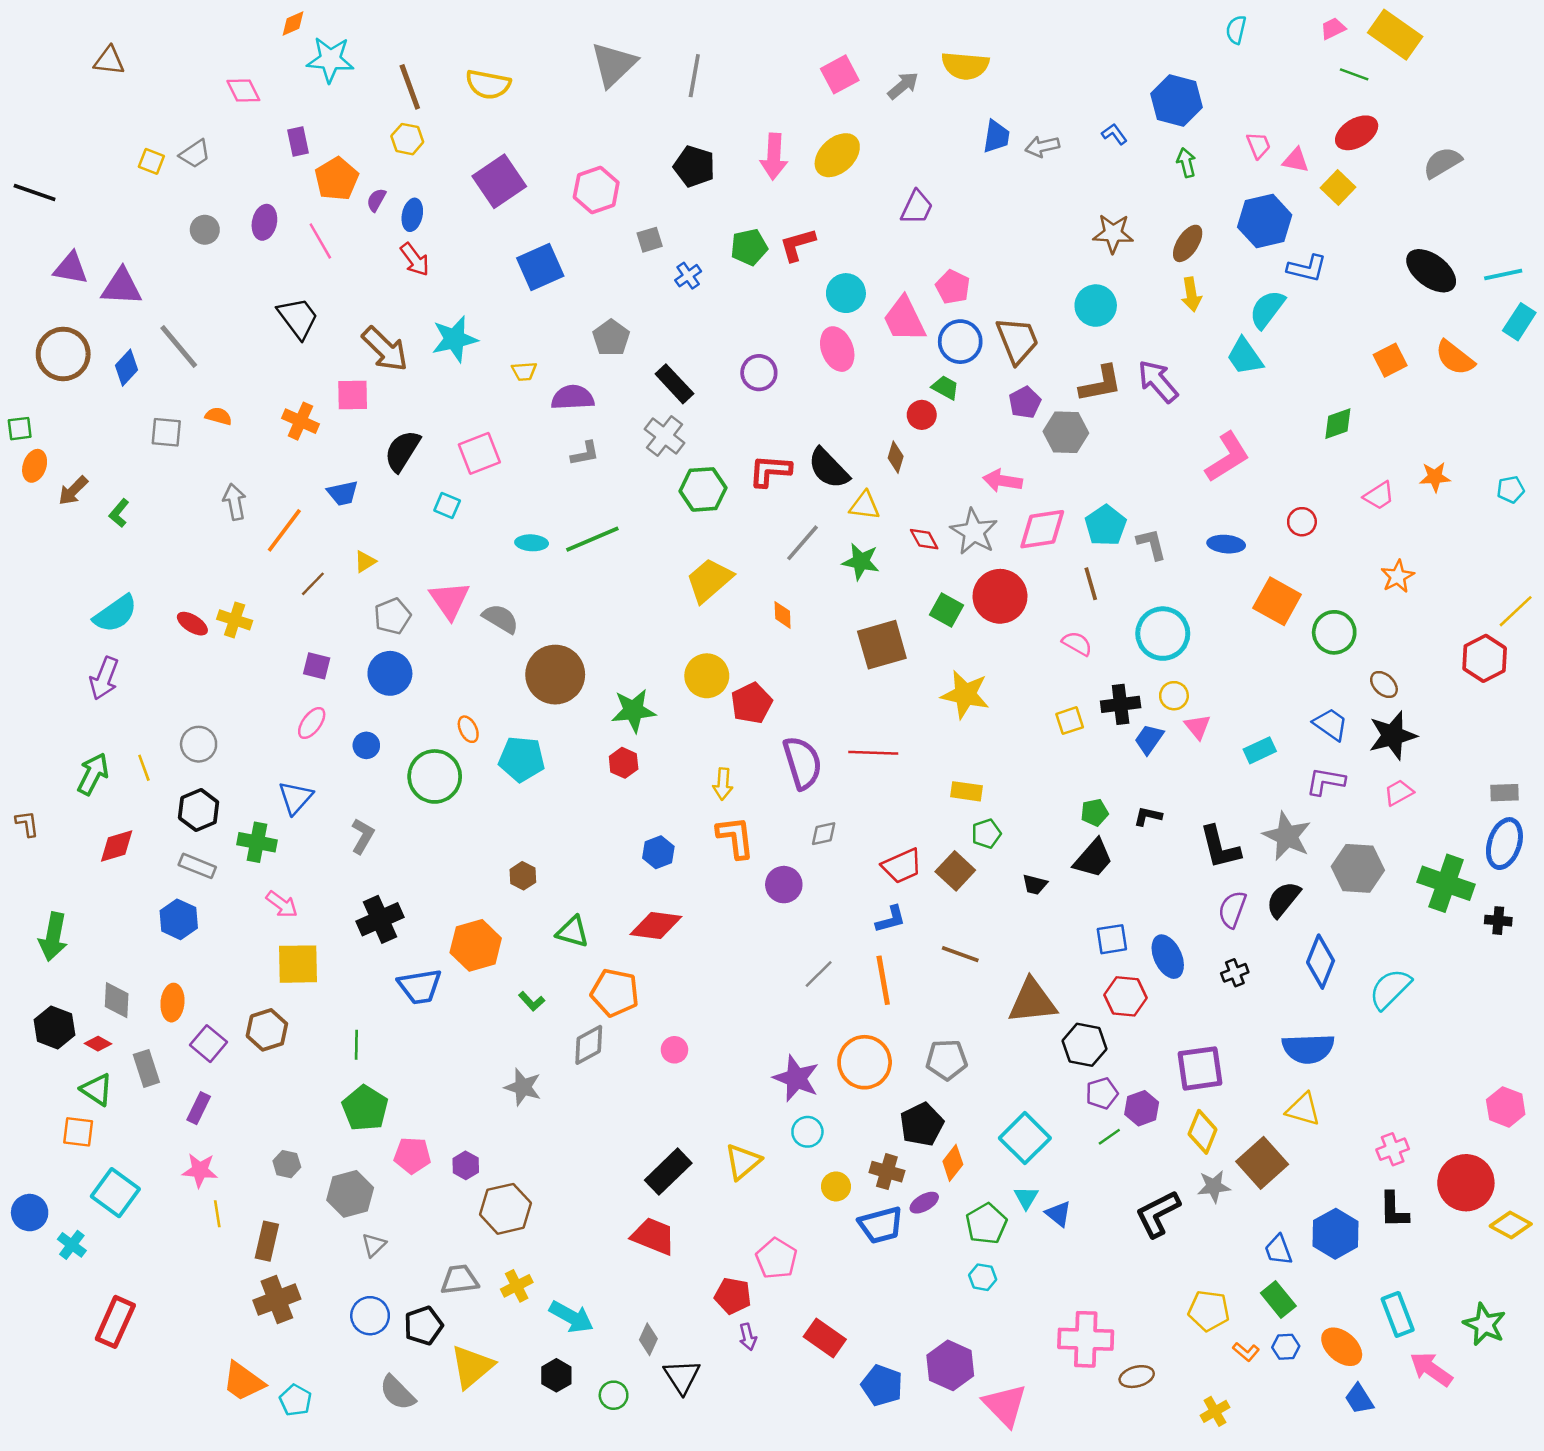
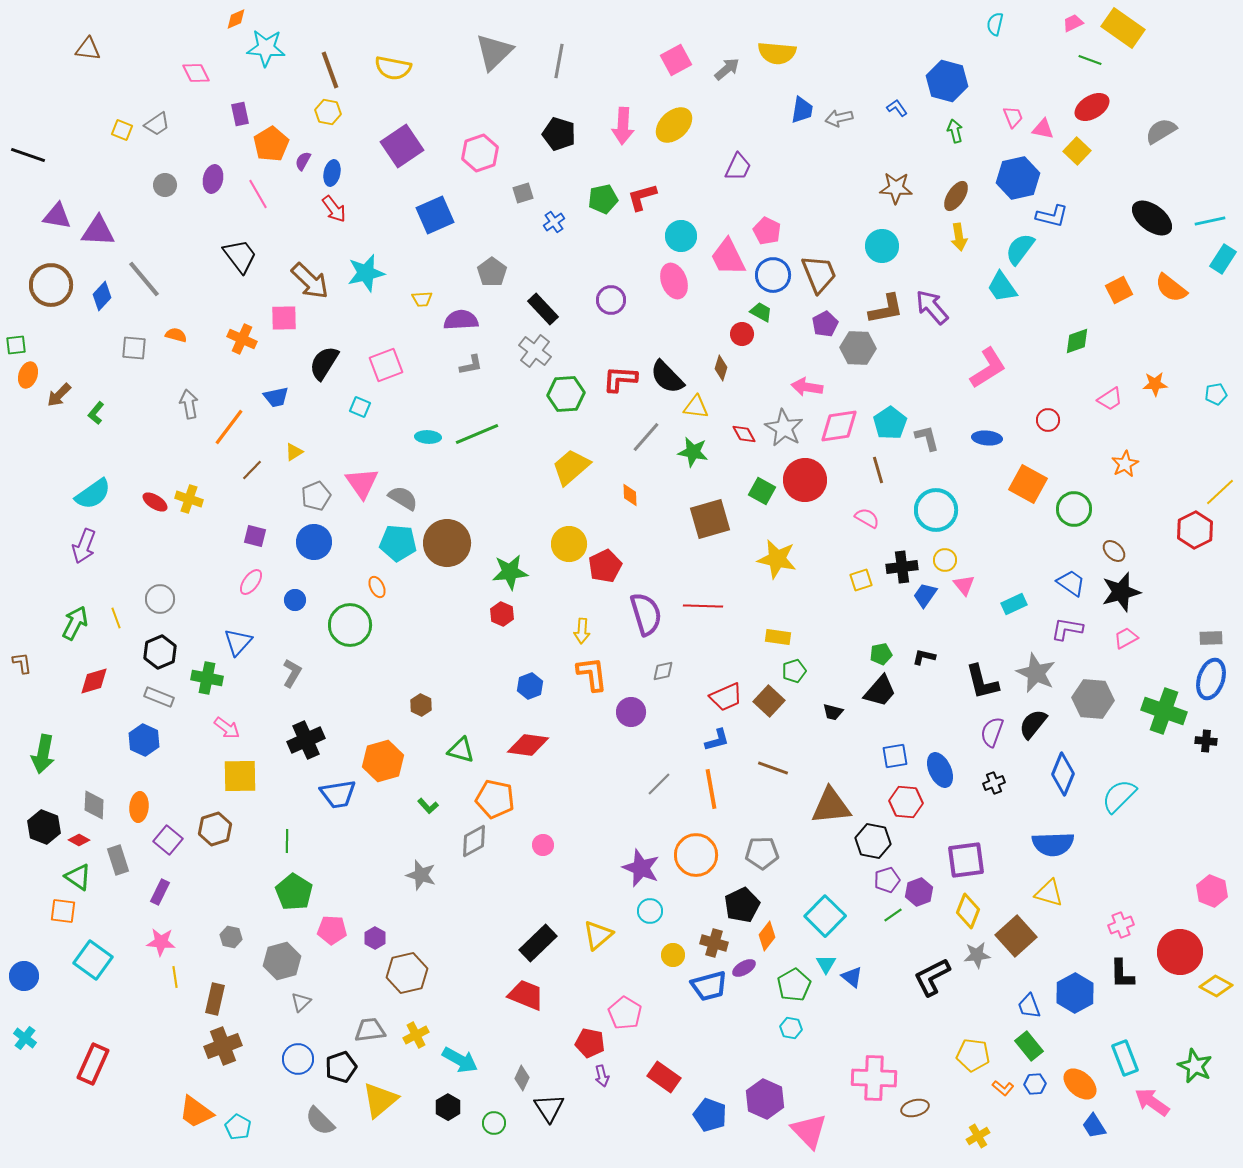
cyan pentagon: (522, 759) -> (398, 543), moved
cyan cross: (72, 1245) -> (25, 1038), moved

